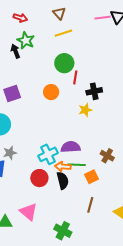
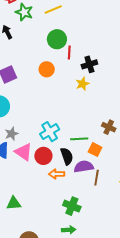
green star: (26, 40) -> (24, 12), moved
purple semicircle: (71, 147) -> (84, 167), moved
orange arrow: (63, 167) -> (57, 174), moved
orange square: (92, 177) -> (95, 150), turned -32
pink triangle: (29, 212) -> (24, 152), moved

